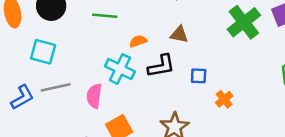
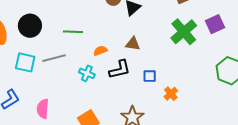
cyan cross: (120, 69) -> (87, 73), size x0.7
gray line: (56, 87) -> (54, 58), moved
pink semicircle: (94, 96) -> (43, 109), moved

